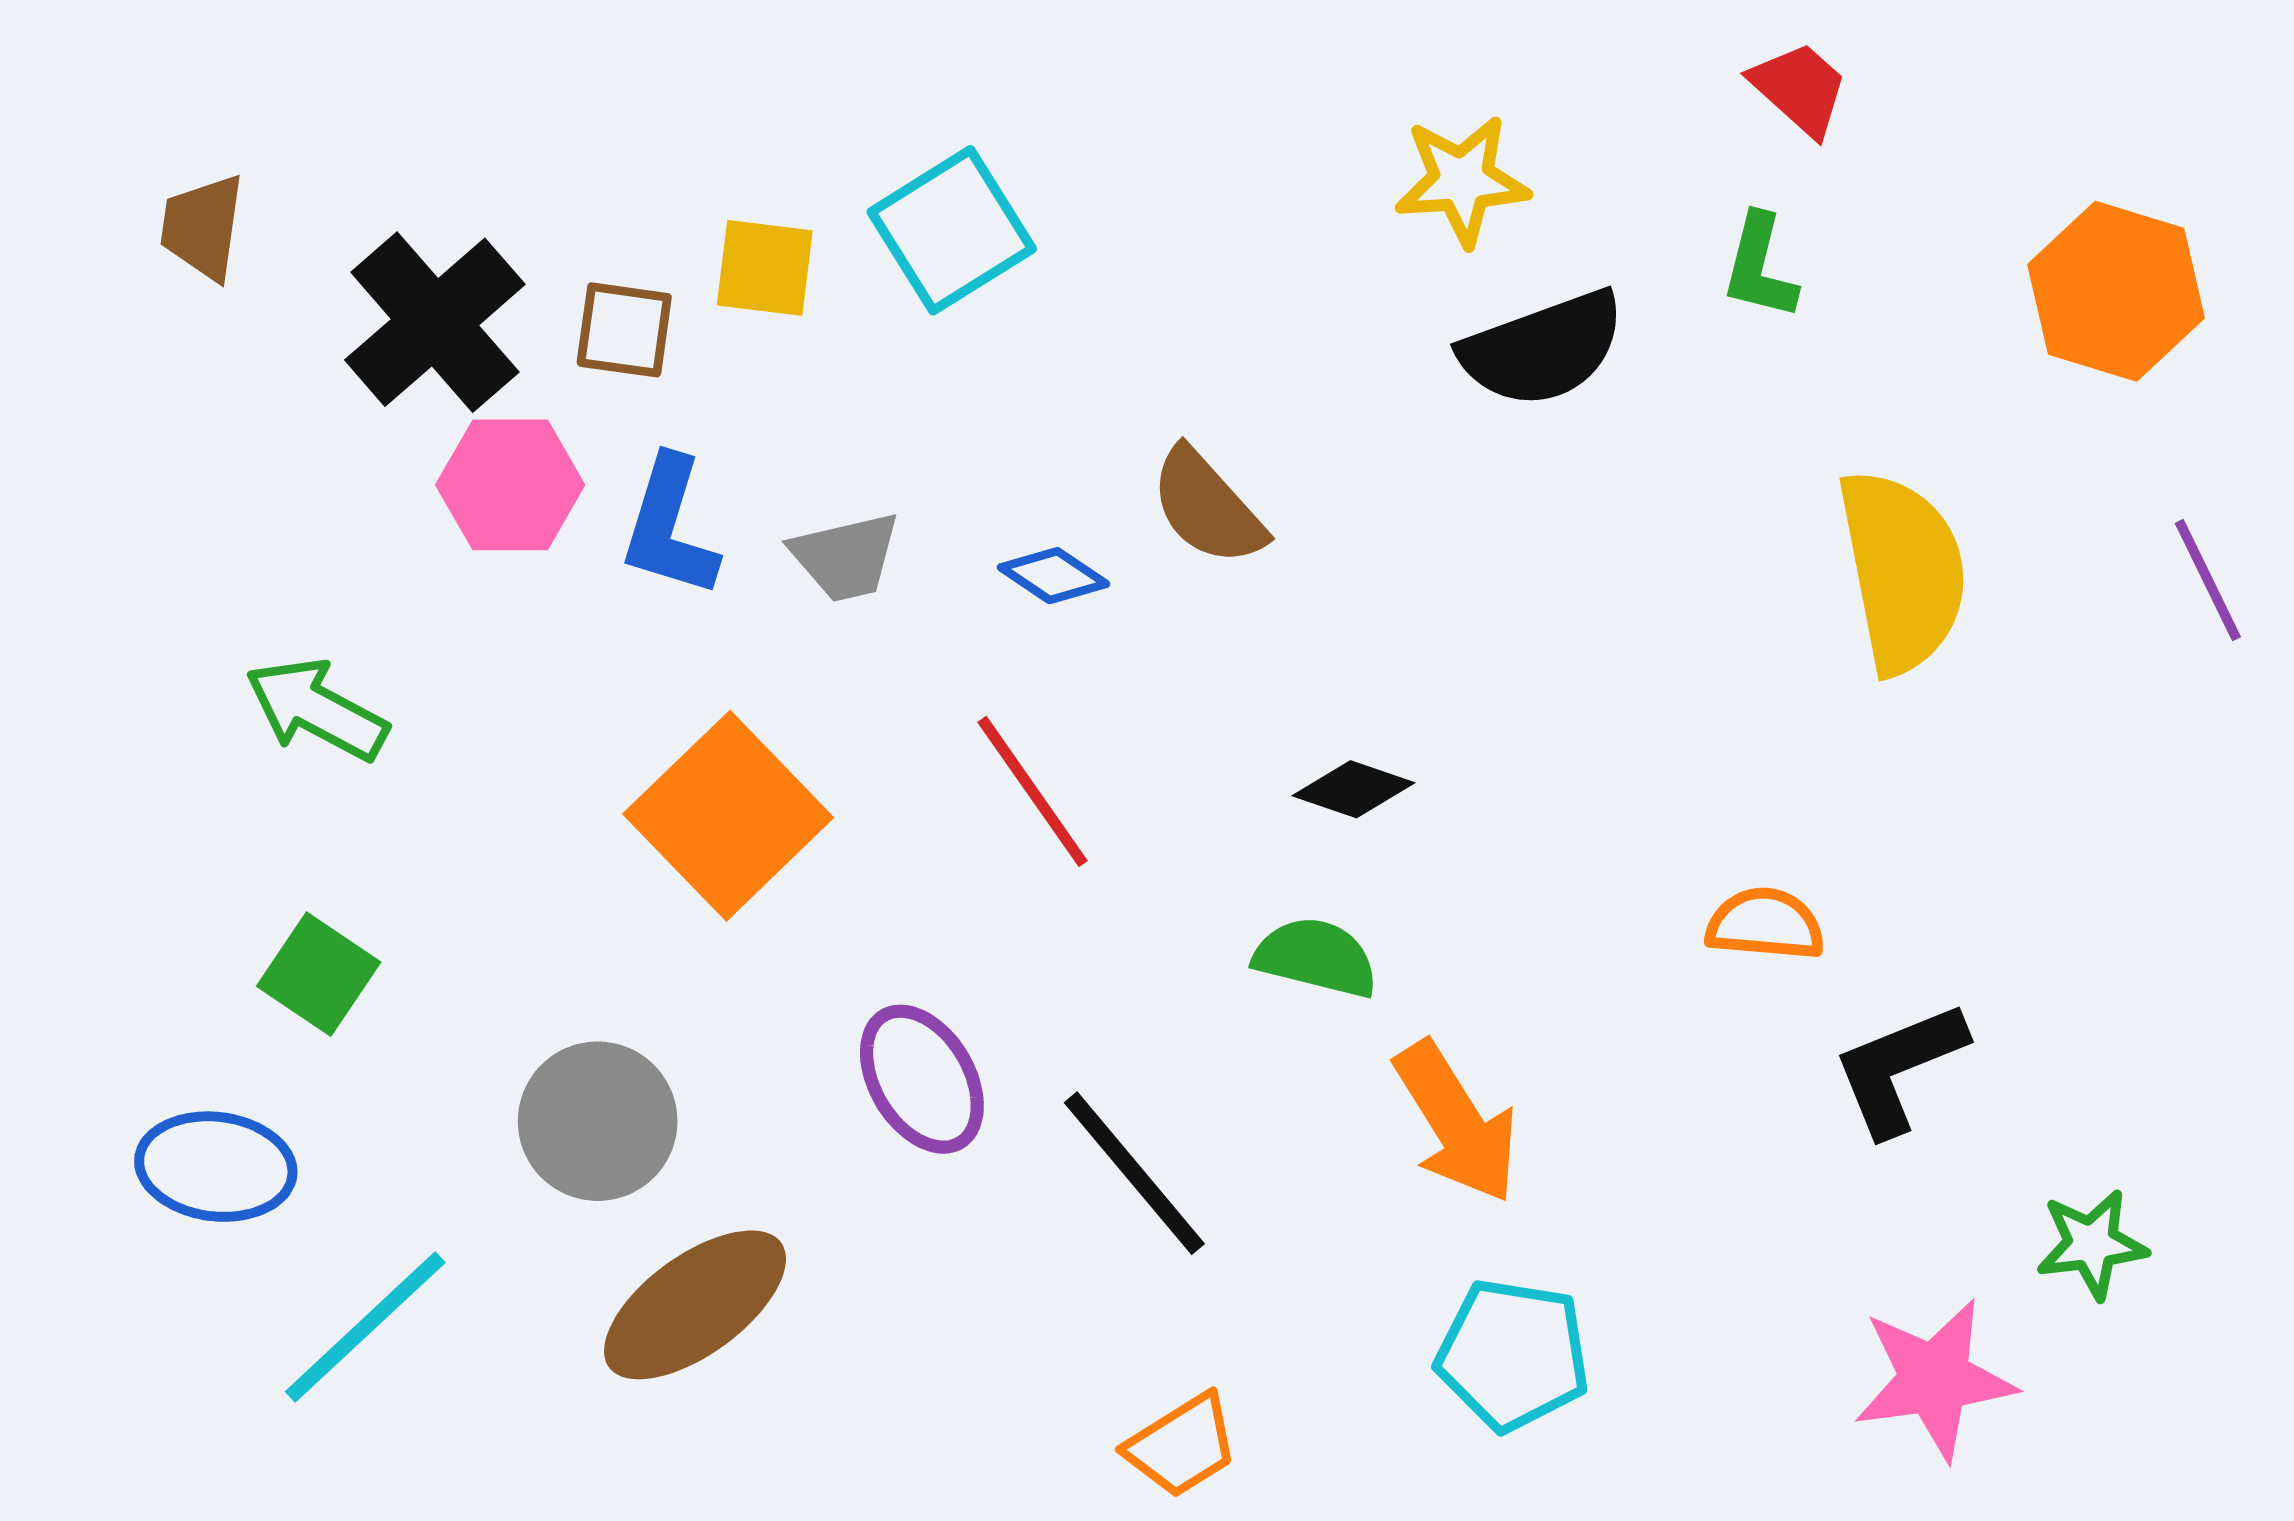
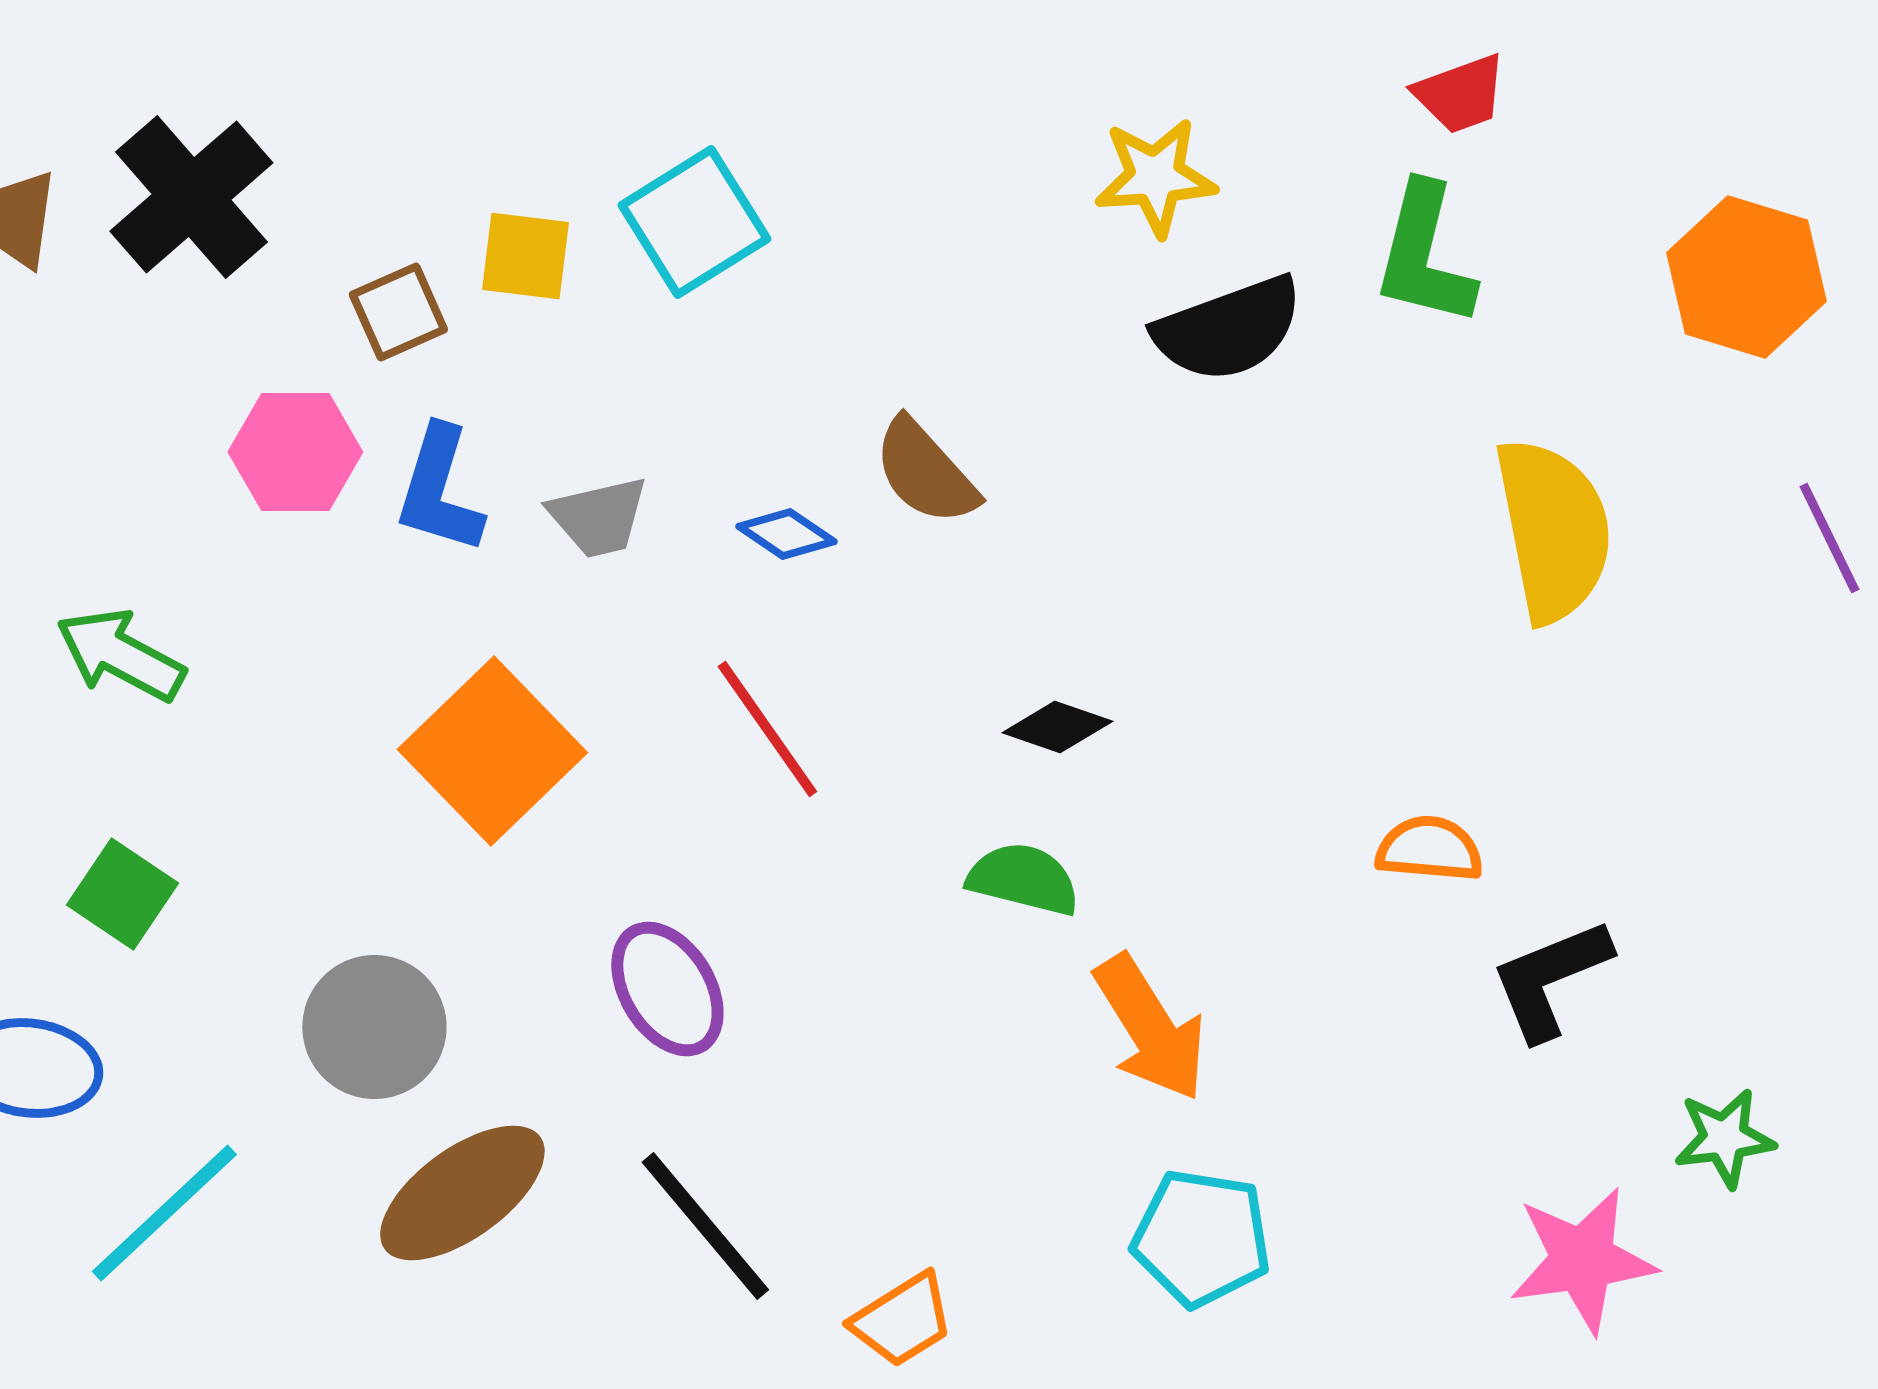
red trapezoid: (1799, 89) -> (1460, 94), turned 118
green L-shape: (1760, 267) -> (1424, 255), size x1.5
black cross: (435, 322) -> (191, 197), moved
brown square: (624, 330) -> (398, 312), turned -32
black line: (1134, 1173) -> (705, 1226), moved

